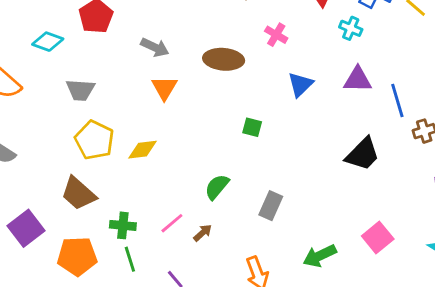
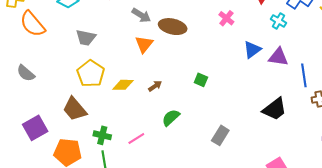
brown ellipse: (224, 59) -> (173, 27), moved
blue triangle: (300, 84) -> (252, 50), moved
gray rectangle: (271, 206) -> (220, 135), moved
brown arrow: (203, 233) -> (155, 86), moved

